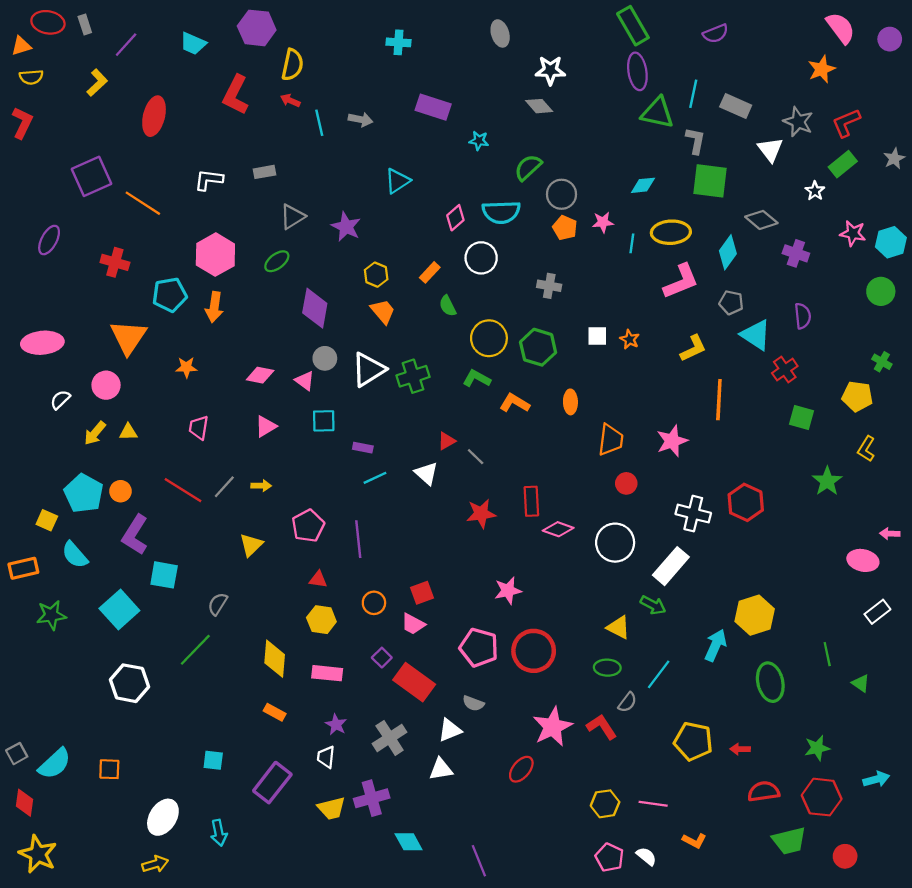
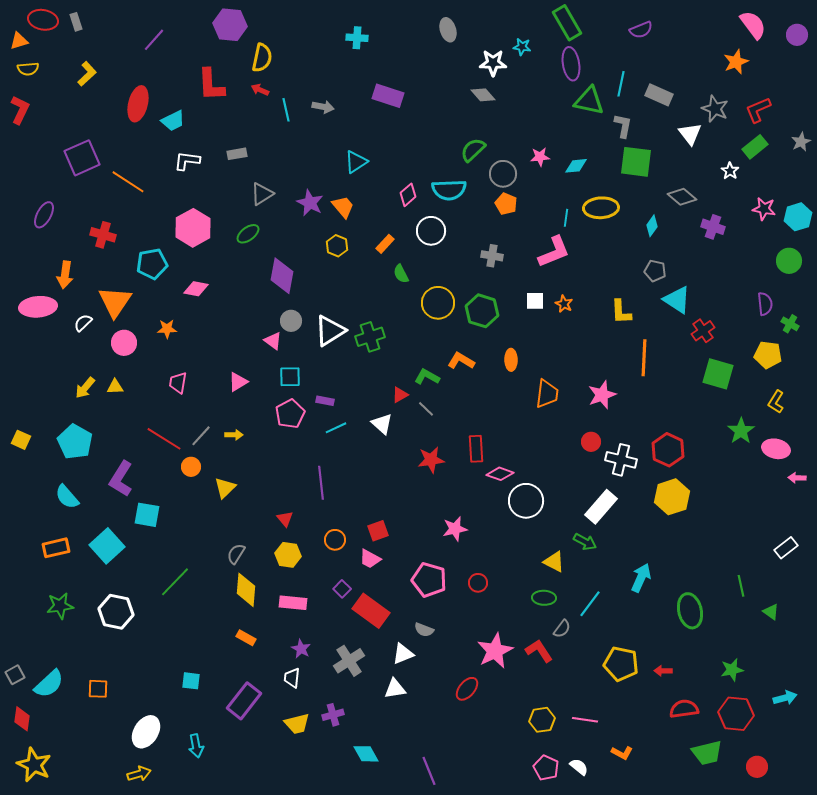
cyan trapezoid: (193, 44) -> (173, 121), moved, turned -50
purple line: (126, 45) -> (154, 40), moved
red L-shape: (236, 95) -> (211, 85), turned -30
cyan star: (479, 141) -> (522, 47), moved
pink star: (603, 222) -> (540, 157), moved
cyan diamond: (728, 252) -> (652, 226), size x0.7
pink L-shape: (681, 281) -> (554, 252), moved
orange arrow: (214, 307) -> (65, 275), moved
orange trapezoid: (383, 311) -> (343, 207), moved
purple semicircle: (803, 316) -> (765, 304), moved
yellow L-shape: (693, 348) -> (621, 312), turned 112
pink diamond: (260, 375) -> (196, 289), moved
green L-shape: (477, 378) -> (427, 377), moved
pink circle: (106, 385) -> (124, 343), moved
white semicircle: (60, 400) -> (83, 323), moved
green square: (802, 418) -> (718, 374), size x1.4
red circle: (626, 483) -> (591, 442), moved
orange circle: (121, 491) -> (191, 467), moved
yellow square: (47, 520) -> (21, 440), moved
pink pentagon: (308, 526) -> (290, 414), moved
white circle: (615, 543) -> (526, 501), moved
pink ellipse: (863, 560) -> (776, 449), moved
orange rectangle: (23, 568) -> (56, 548), moved
red triangle: (318, 579) -> (285, 519), turned 42
gray semicircle: (218, 604) -> (236, 554), moved
green star: (51, 615) -> (60, 606), moved
yellow hexagon: (755, 615) -> (672, 497), moved
red circle: (534, 651) -> (478, 583), size x0.5
purple cross: (372, 798) -> (333, 715), size x0.7

